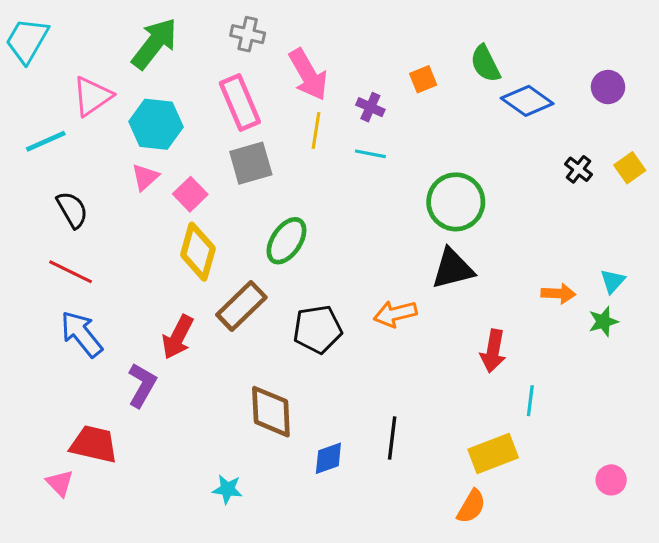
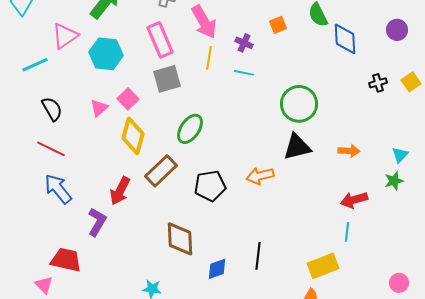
blue diamond: (527, 101) -> (345, 39), turned 52
black cross: (578, 169) -> (378, 83), turned 36
pink triangle: (145, 177) -> (99, 108), moved
orange arrow: (558, 294) -> (349, 151), moved
red arrow: (493, 351) -> (354, 200), moved, turned 64

